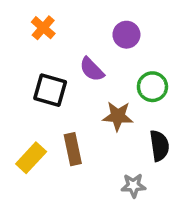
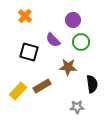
green circle: (152, 87) -> (81, 42), moved
brown rectangle: (73, 149) -> (42, 86), turned 72

